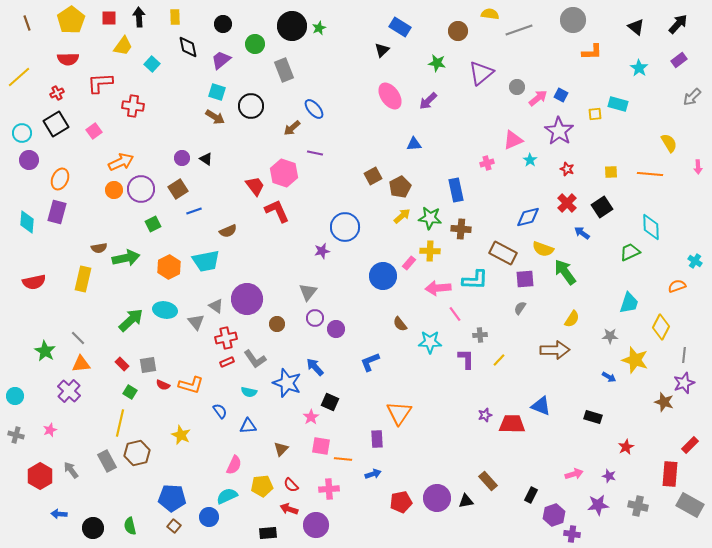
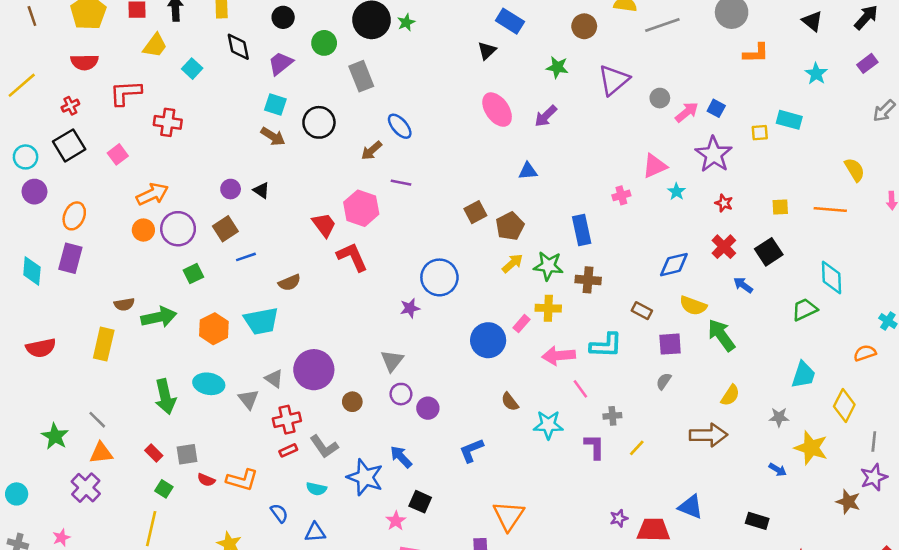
brown rectangle: (503, 253) -> (642, 311), size x0.6
green arrow: (131, 320) -> (165, 397), turned 120

